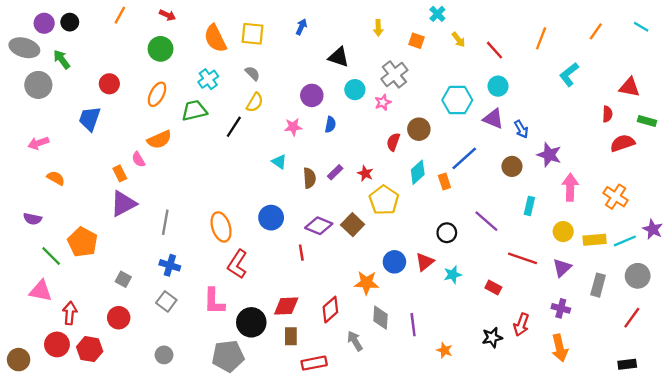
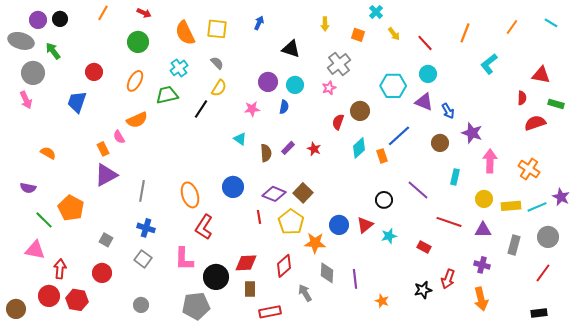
cyan circle: (355, 90) -> (295, 85), moved
pink arrow: (38, 143) -> (26, 100), moved, turned -96
yellow pentagon: (384, 200) -> (291, 222), moved
purple triangle: (562, 268) -> (483, 230), turned 42

